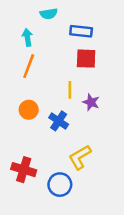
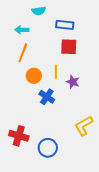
cyan arrow: (27, 37) -> (22, 30), turned -80
orange circle: (29, 110) -> (34, 76), moved
yellow L-shape: (80, 157) -> (84, 126), moved

